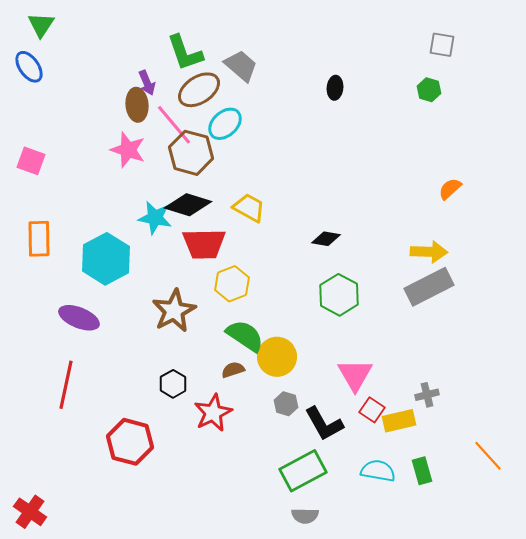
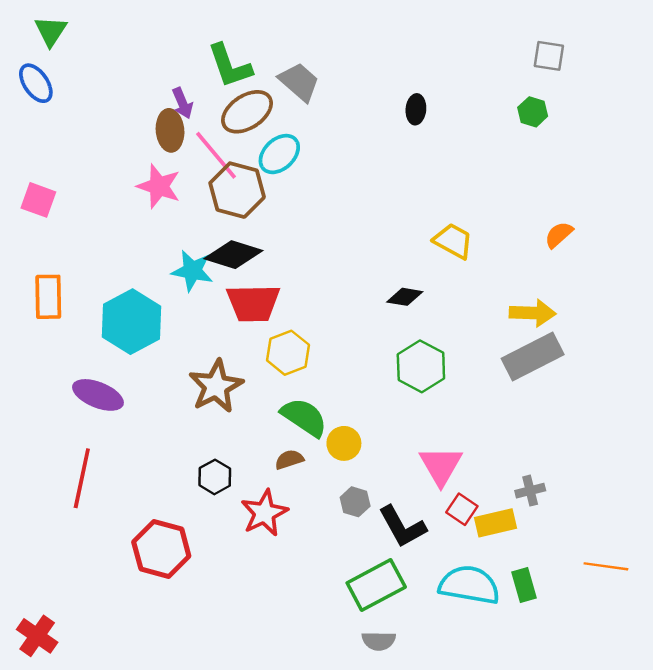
yellow trapezoid: (249, 208) -> (453, 241), moved
yellow circle: (277, 357) -> (344, 443), size x0.7
orange line: (488, 456) -> (606, 566), turned -40
cyan semicircle: (378, 471) -> (469, 585), size x1.4

